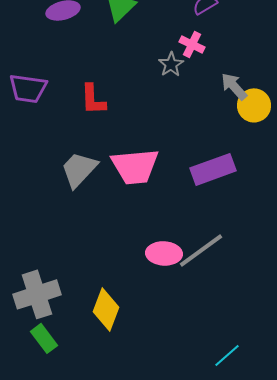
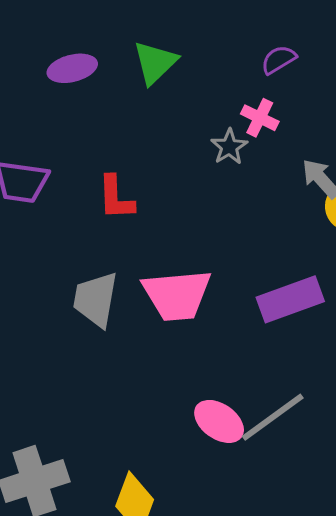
gray trapezoid: (79, 169) -> (95, 299), turned -33
pink ellipse: (164, 253) -> (219, 421), turned 32

